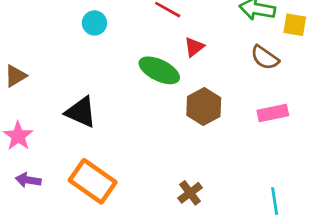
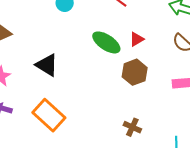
red triangle: (194, 47) -> (137, 39), moved
brown cross: (190, 193) -> (132, 127), moved, turned -36

